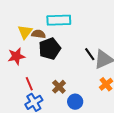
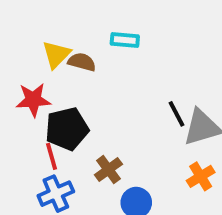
cyan rectangle: (59, 20) -> (125, 40), size x0.6
black pentagon: (50, 49) -> (67, 129), moved

